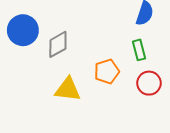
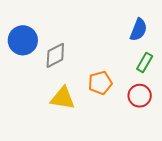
green rectangle: (139, 50) -> (145, 62), moved, turned 42

